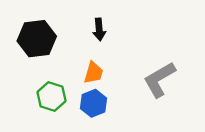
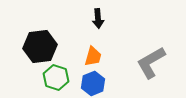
black hexagon: (37, 39) -> (40, 46), moved

